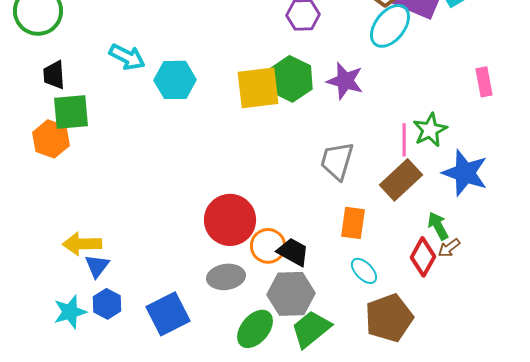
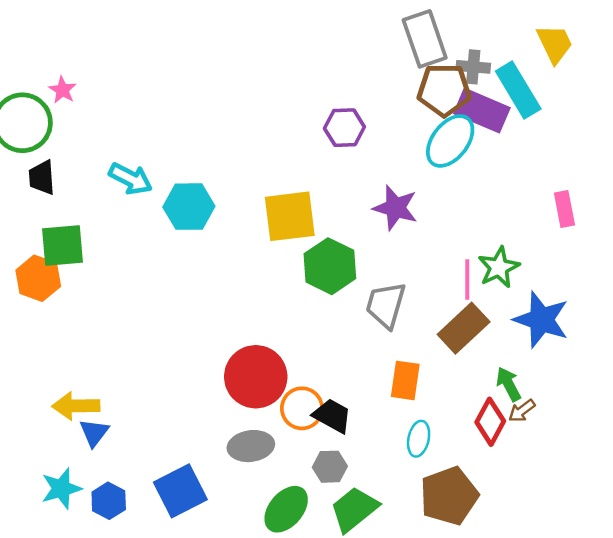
black trapezoid: (54, 75) -> (42, 177), moved
green hexagon: (291, 79) -> (330, 266), moved
cyan ellipse: (364, 271) -> (419, 439), turned 56
gray hexagon: (291, 294) -> (330, 467), size x0.6
blue hexagon: (107, 304) -> (109, 501), moved

